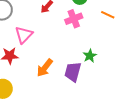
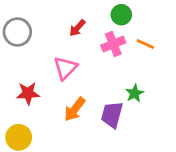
orange line: (108, 15) -> (145, 44), moved
pink triangle: (24, 35) -> (65, 68), moved

